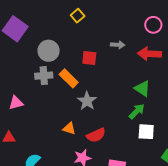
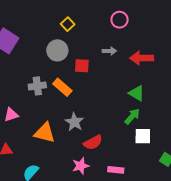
pink circle: (153, 25) -> (120, 20), moved
gray circle: (49, 51) -> (57, 50), moved
gray star: (87, 101) -> (74, 122), moved
orange triangle: (69, 128) -> (45, 133), moved, size x1.6

